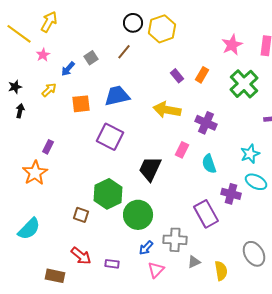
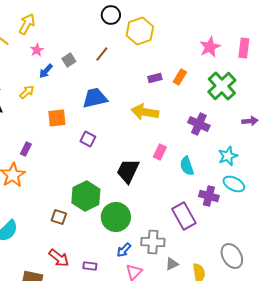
black circle: (133, 23) -> (111, 15), moved
pink star: (43, 55) -> (37, 50), moved
purple rectangle: (177, 76) -> (155, 78), turned -64
orange square: (81, 104) -> (57, 118), moved
purple cross: (206, 123) -> (199, 124), moved
purple square: (110, 137) -> (88, 139), size x0.6

